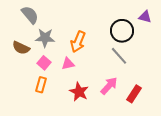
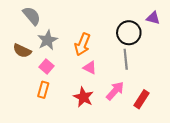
gray star: (45, 38) -> (48, 40), turned -30
gray line: (119, 56) -> (126, 59), turned 36
pink triangle: (68, 64) -> (90, 68), moved, turned 40

